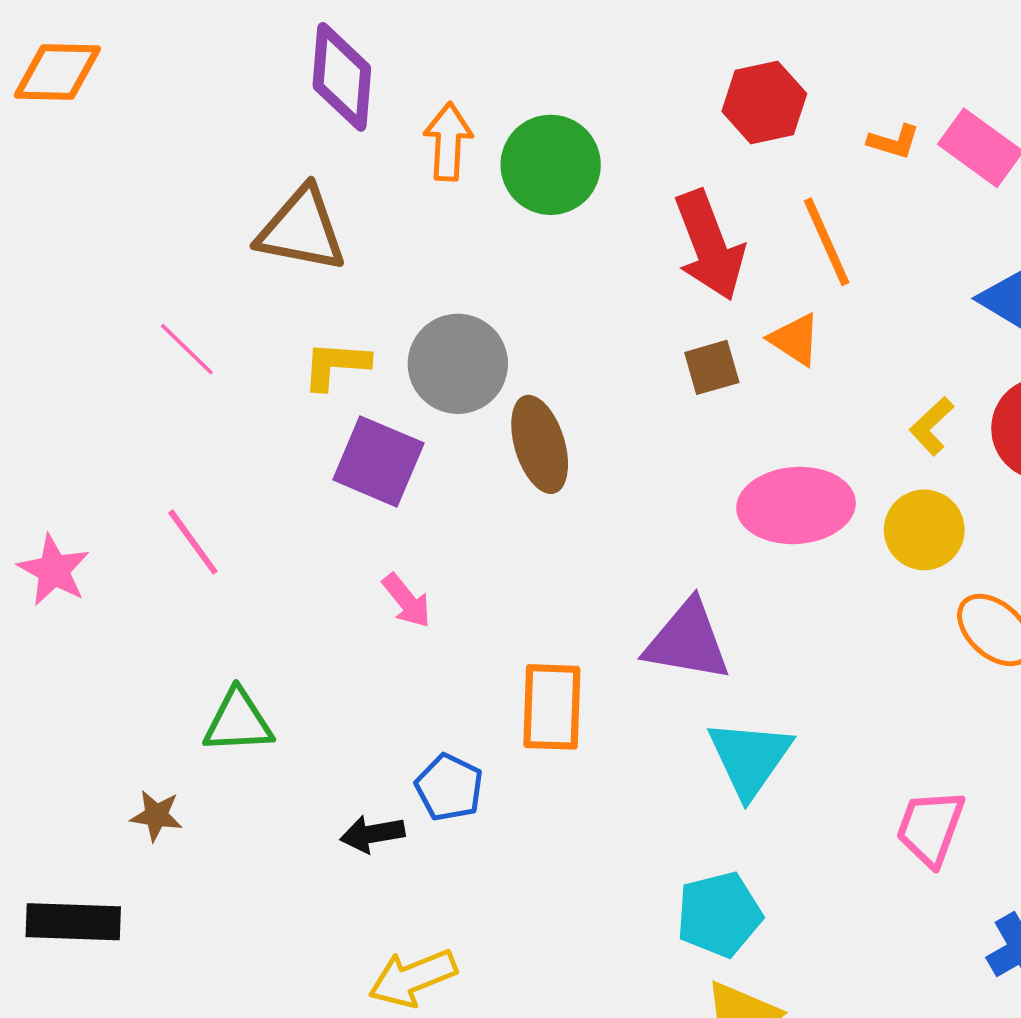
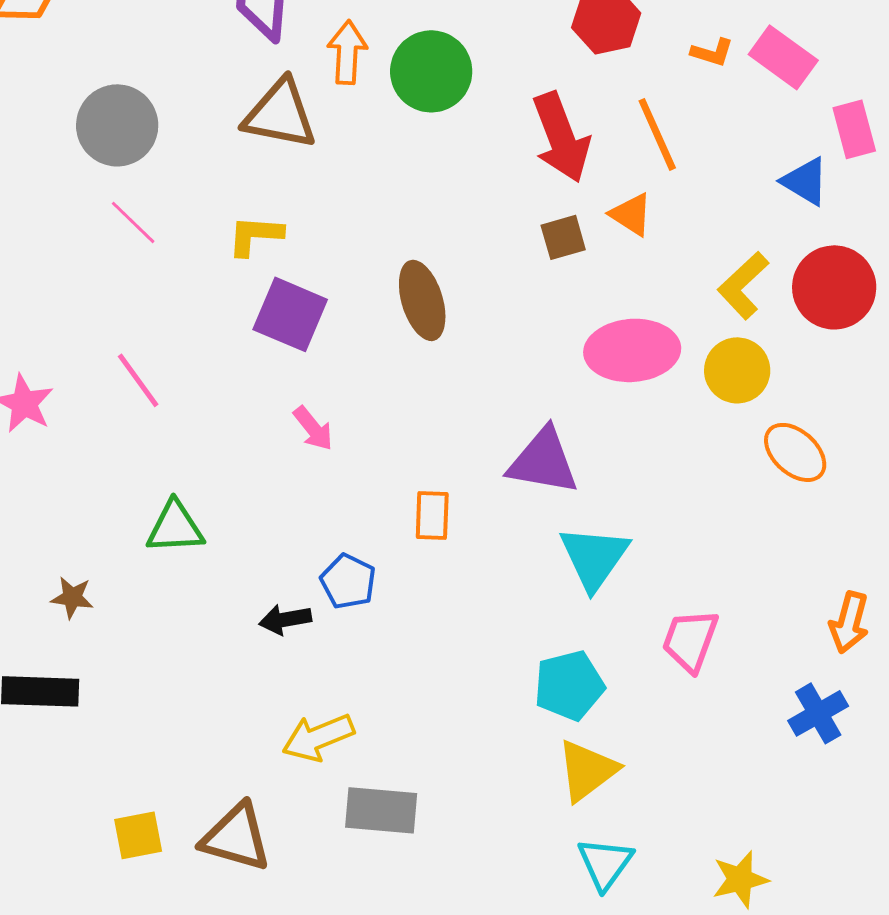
brown triangle: (302, 230) -> (280, 114), moved
gray circle: (458, 364) -> (117, 125), moved
yellow L-shape: (932, 426) -> (743, 285), size x1.4
orange rectangle: (552, 707) -> (432, 515), size x0.7
brown star: (156, 816) -> (72, 597), moved
pink trapezoid: (930, 828) -> (690, 640), moved

